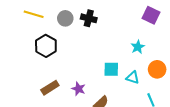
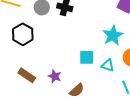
cyan star: (138, 47) -> (113, 35), size x1.5
brown rectangle: (50, 88) -> (27, 75), turned 66

